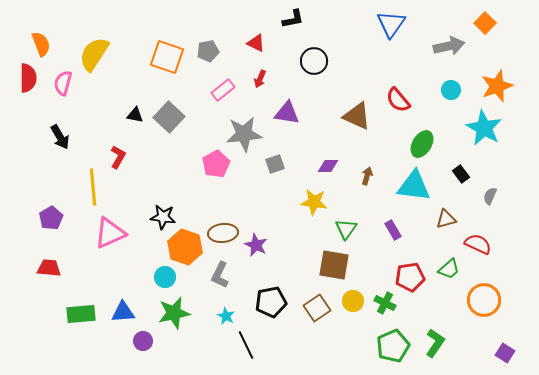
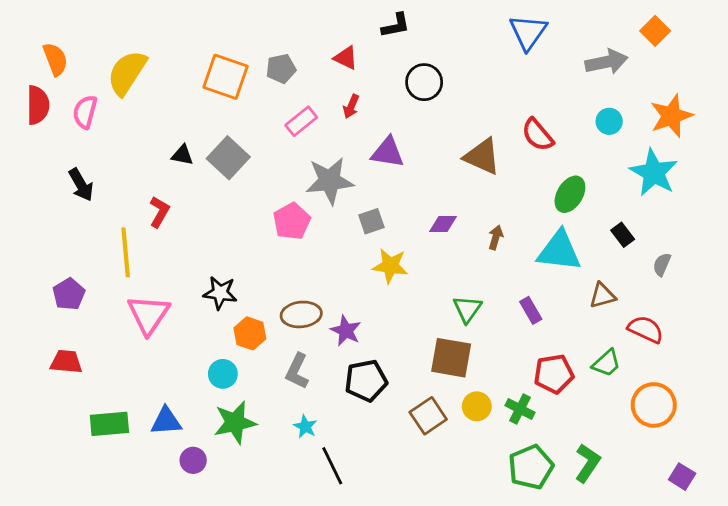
yellow star: (314, 202) -> (390, 266), moved
pink triangle: (110, 233) -> (149, 314), turned -32
orange hexagon: (185, 247) -> (250, 333), size x0.7
black pentagon: (271, 302) -> (366, 381), moved

